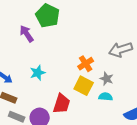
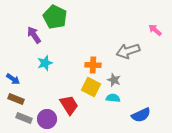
orange cross: (86, 64) -> (93, 65), turned 35
cyan star: (38, 73) -> (45, 63), moved
red trapezoid: (62, 104) -> (69, 105), turned -50

